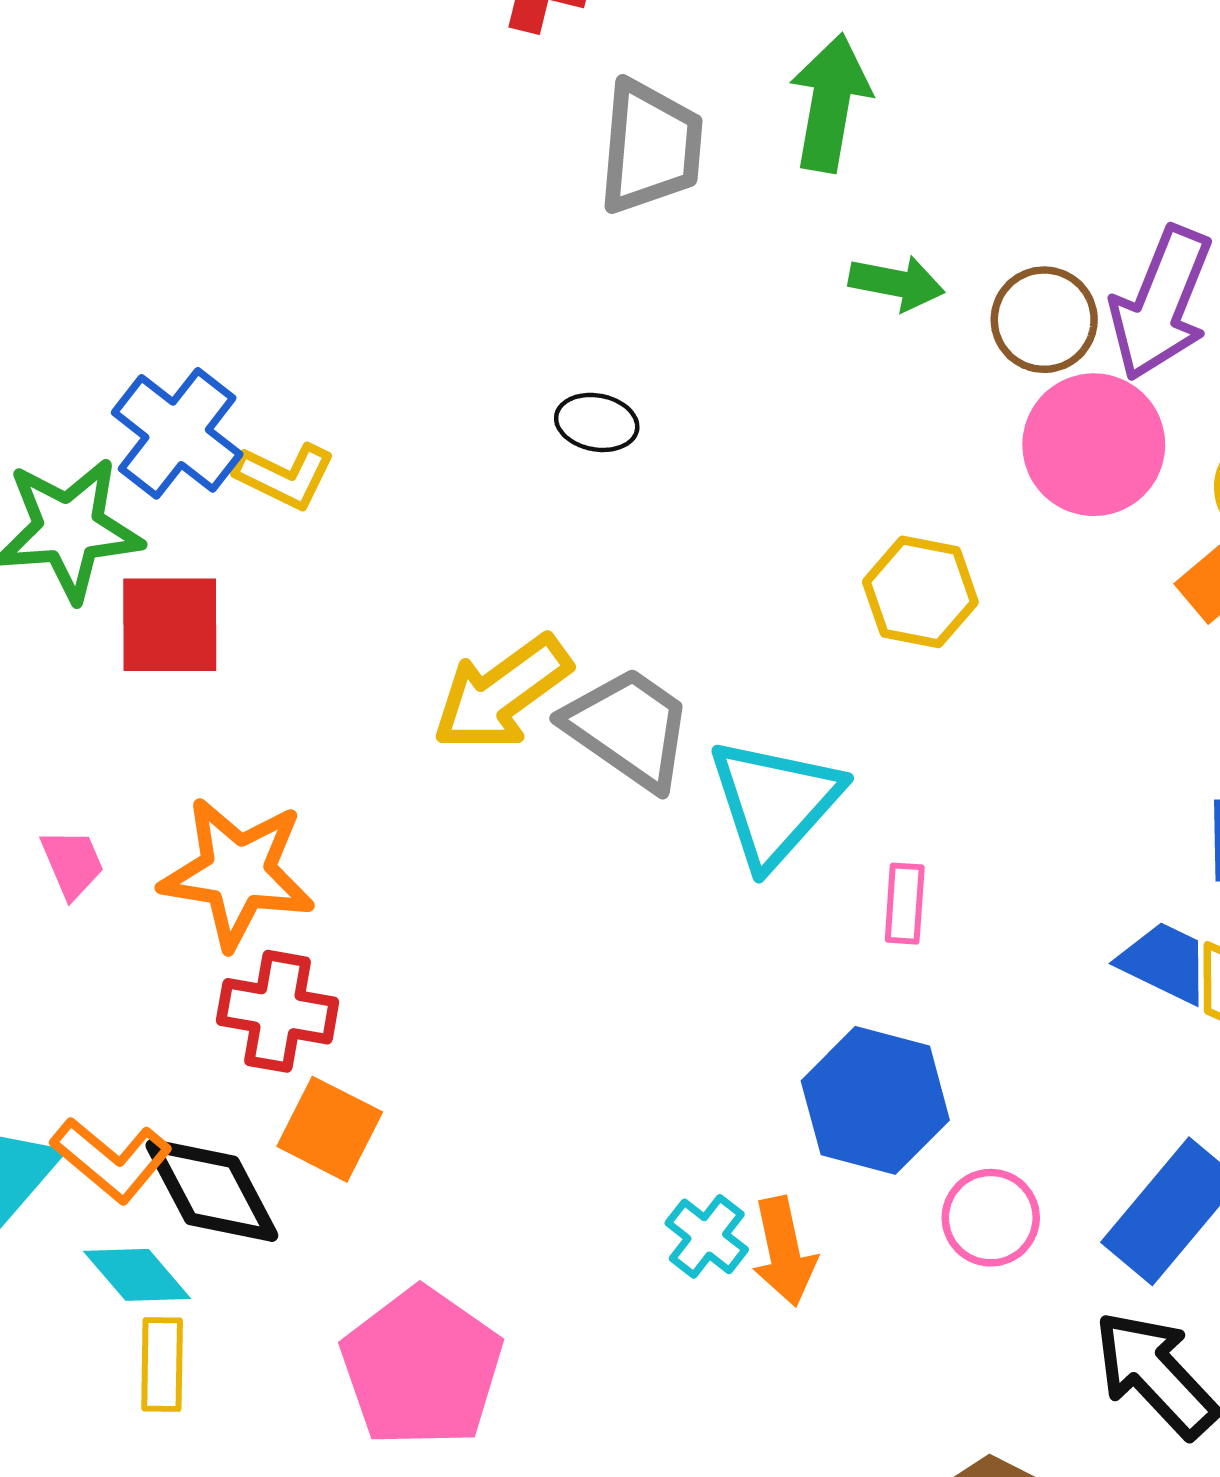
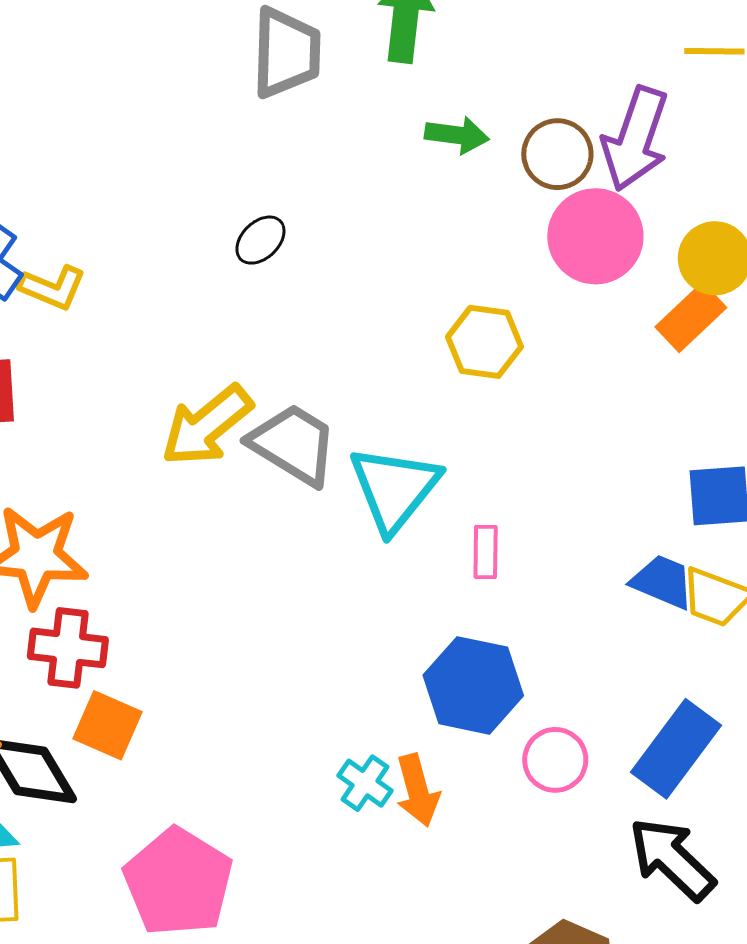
black ellipse: (597, 422) -> (260, 240), turned -52

